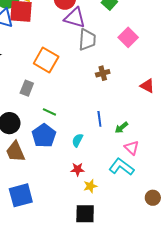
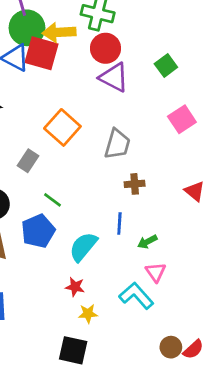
gray trapezoid: (87, 40) -> (117, 144), moved
brown cross: (103, 73) -> (135, 184), moved
cyan semicircle: (77, 140) -> (83, 247), size x1.6

